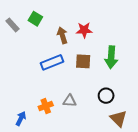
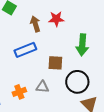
brown square: (83, 61) -> (55, 63), moved
black circle: (106, 96) -> (77, 82), size x1.5

